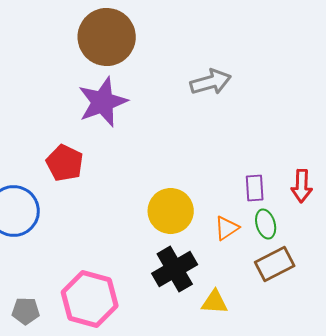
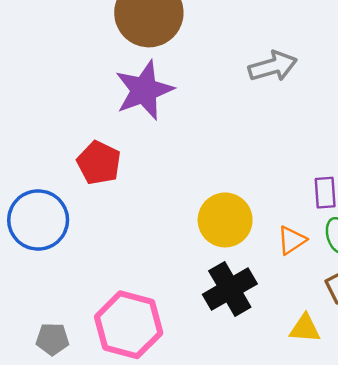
yellow triangle: (215, 302) -> (305, 328), moved

